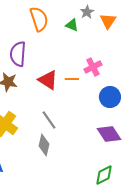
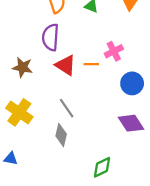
purple semicircle: (18, 54) -> (50, 37), moved
green diamond: (104, 175) -> (102, 167), moved

